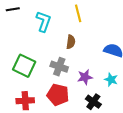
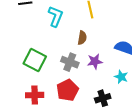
purple star: (85, 77) -> (95, 61), moved
red pentagon: (58, 95) -> (68, 90), turned 30
black cross: (93, 102) -> (103, 98), turned 35

